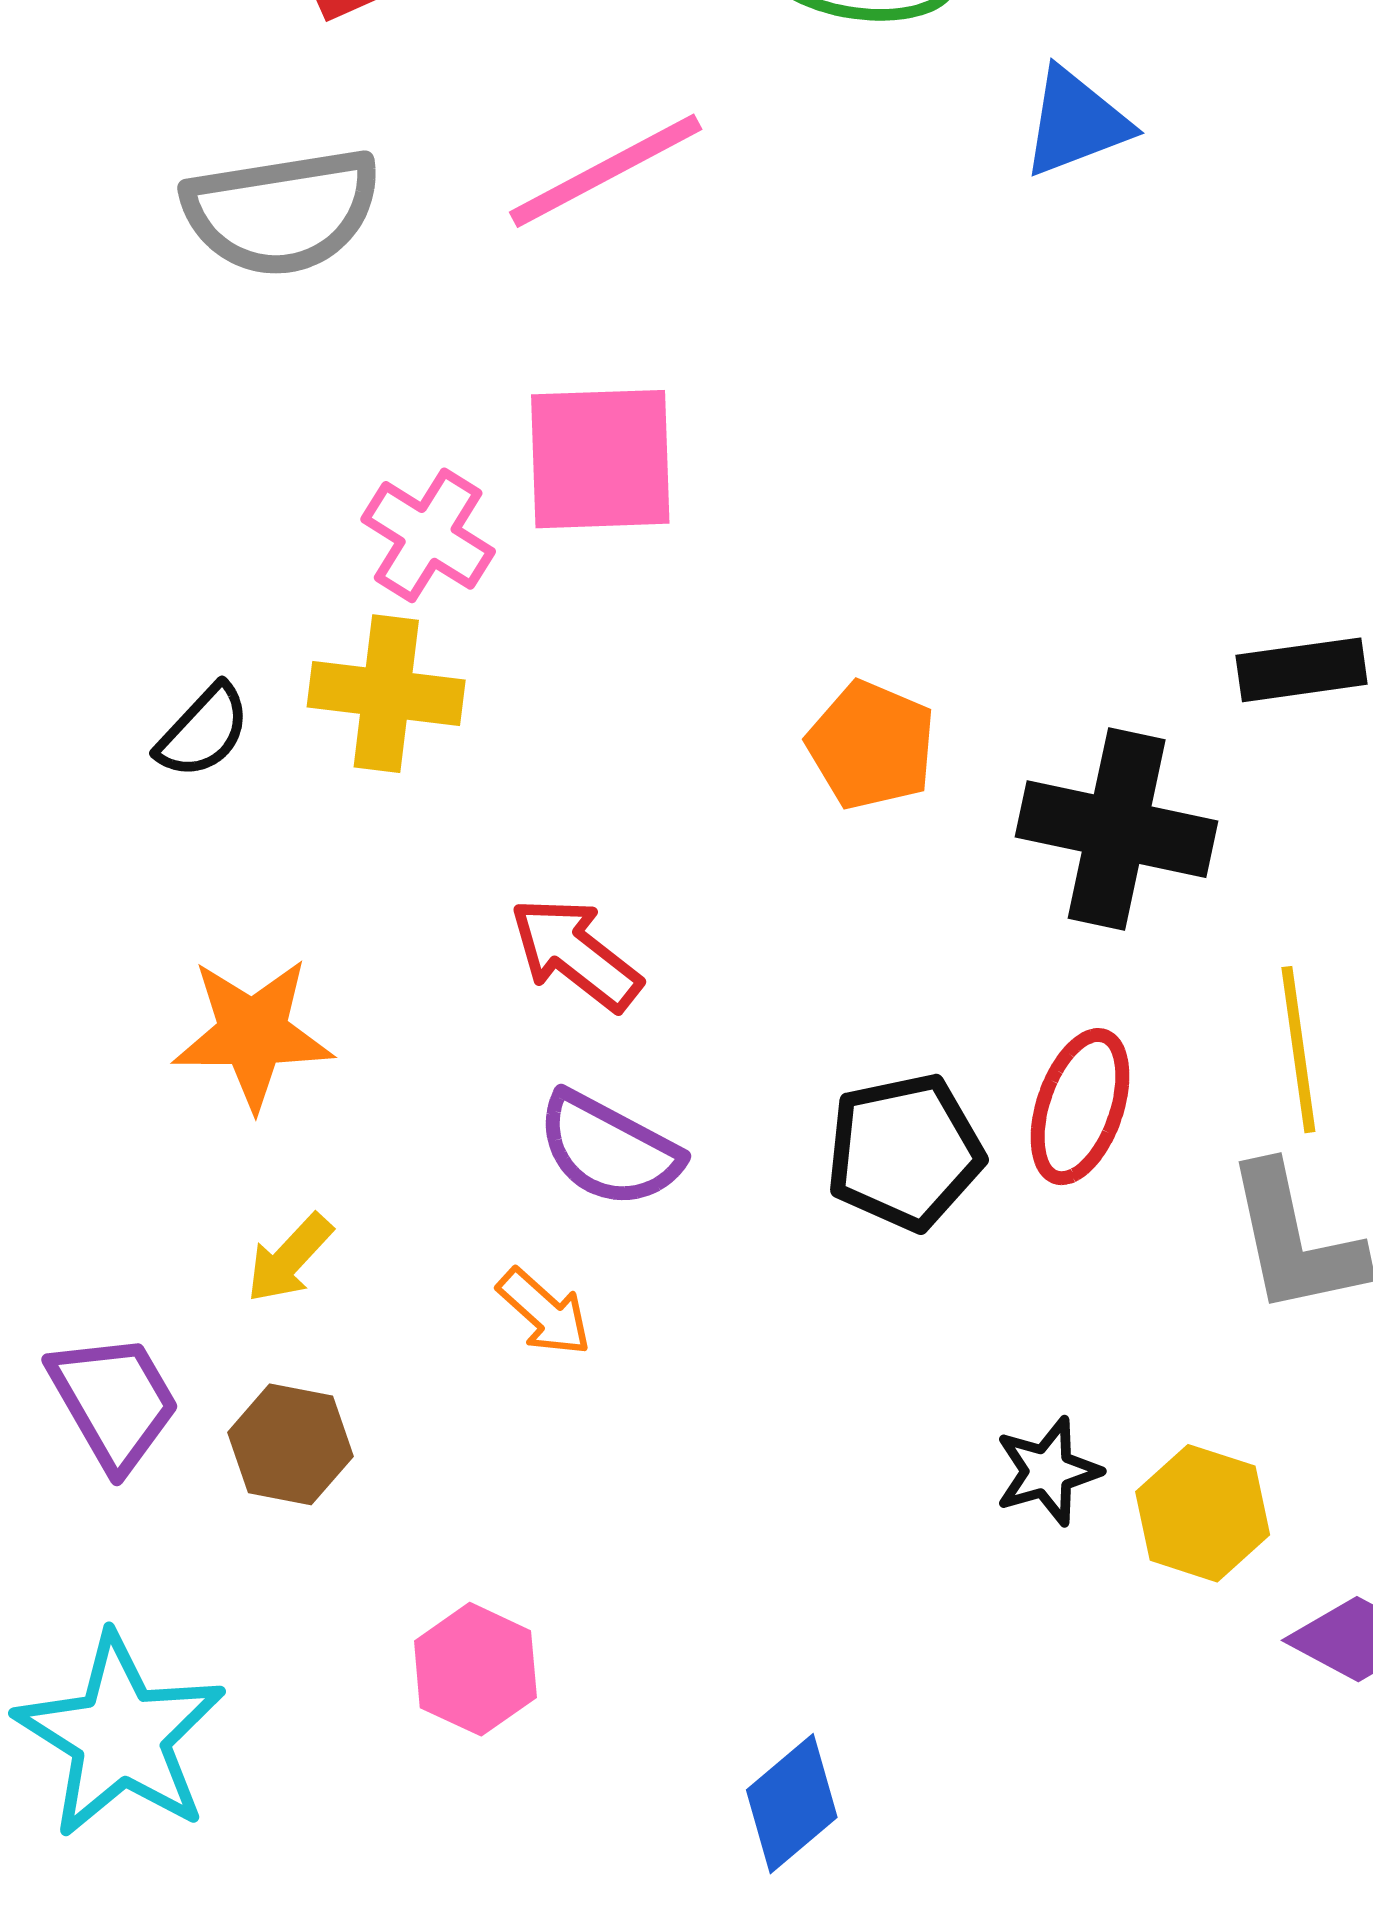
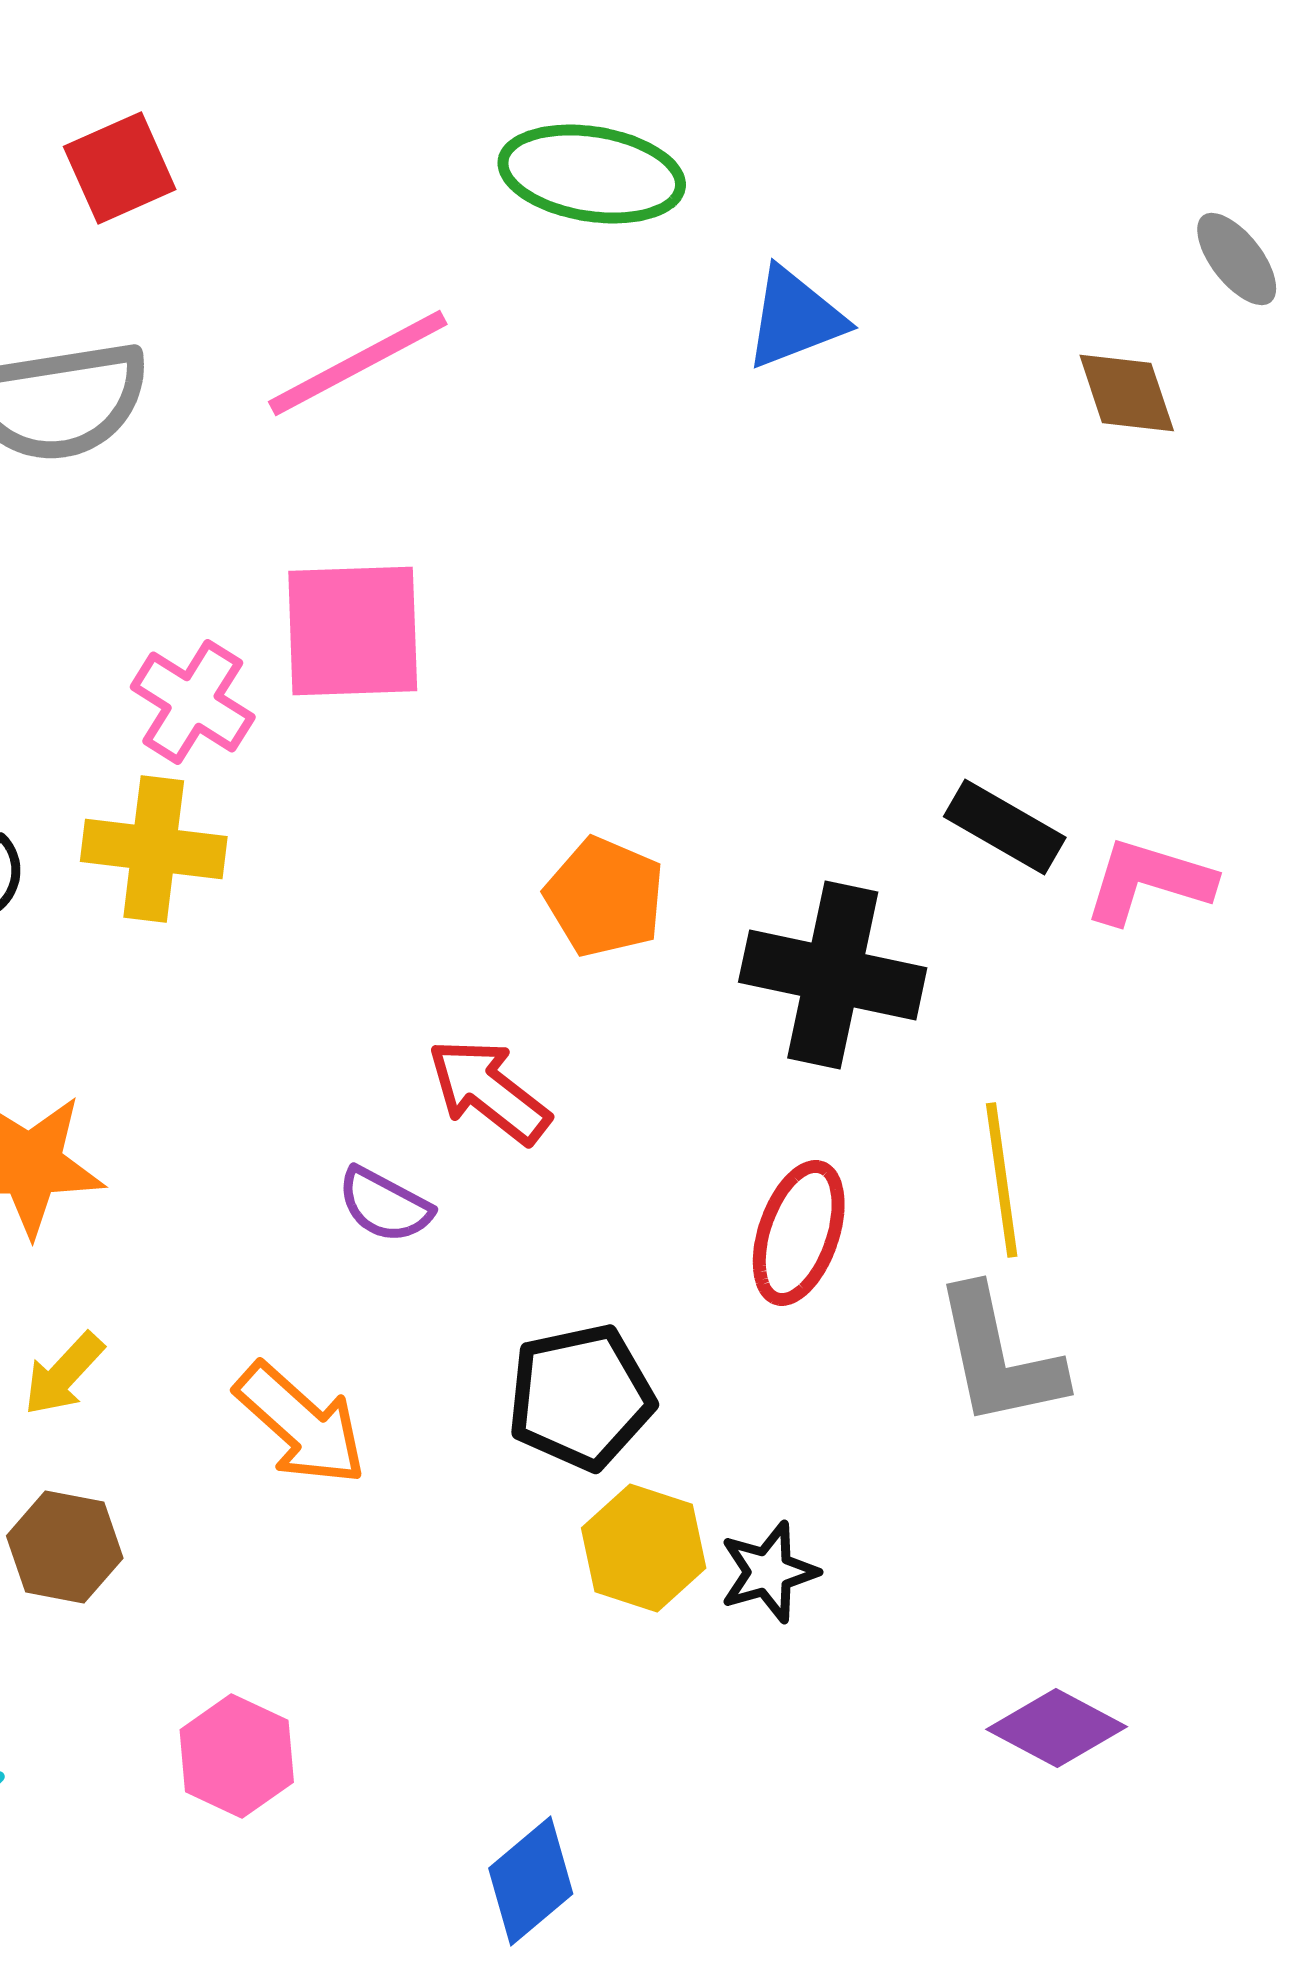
black rectangle: (1302, 670) -> (1005, 827), turned 38
red arrow: (575, 954) -> (489, 1091), moved
purple semicircle: (609, 1150) -> (385, 1205), moved, size x0.7
black pentagon: (905, 1152) -> (581, 1397), moved
orange arrow: (544, 1312) -> (301, 1424), size x1.5
yellow hexagon: (1203, 1513) -> (644, 1548), moved

